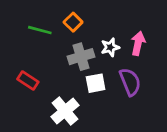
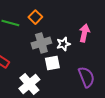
white star: (110, 47) -> (63, 44), moved
purple semicircle: (130, 82) -> (86, 77), moved

